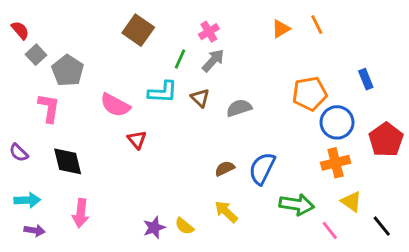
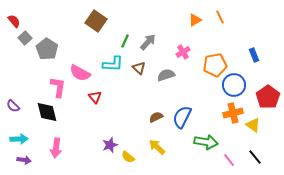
pink cross: (209, 32) -> (183, 52), moved
pink L-shape: (49, 108) -> (58, 87), moved
yellow triangle: (351, 202) -> (253, 125), moved
black line: (382, 226) -> (255, 157), moved
purple star: (154, 228) -> (110, 145), moved

